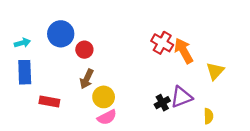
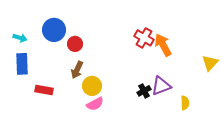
cyan arrow: (22, 43) -> (20, 38), turned 32
yellow triangle: (215, 71) -> (210, 63), moved

